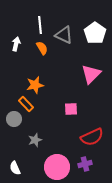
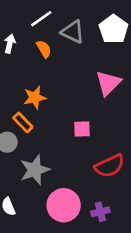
white line: (40, 25) -> (41, 19), turned 60
gray star: (35, 140) -> (35, 170), size x1.6
purple cross: (85, 164) -> (100, 212), moved

